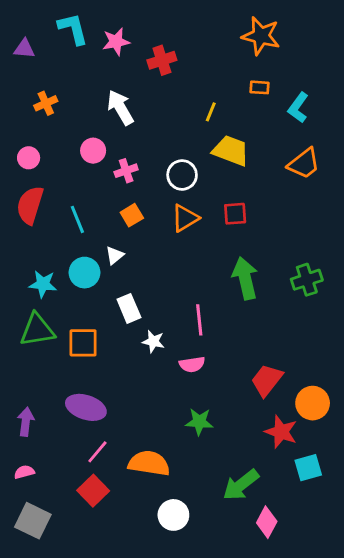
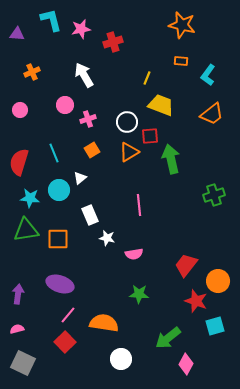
red semicircle: (30, 205) -> (19, 162), moved
red square: (235, 214) -> (150, 136), moved
green arrow: (245, 278) -> (171, 159), moved
pink line: (199, 320) -> (139, 205), moved

